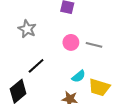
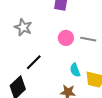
cyan semicircle: (79, 76) -> (75, 70), turned 112

